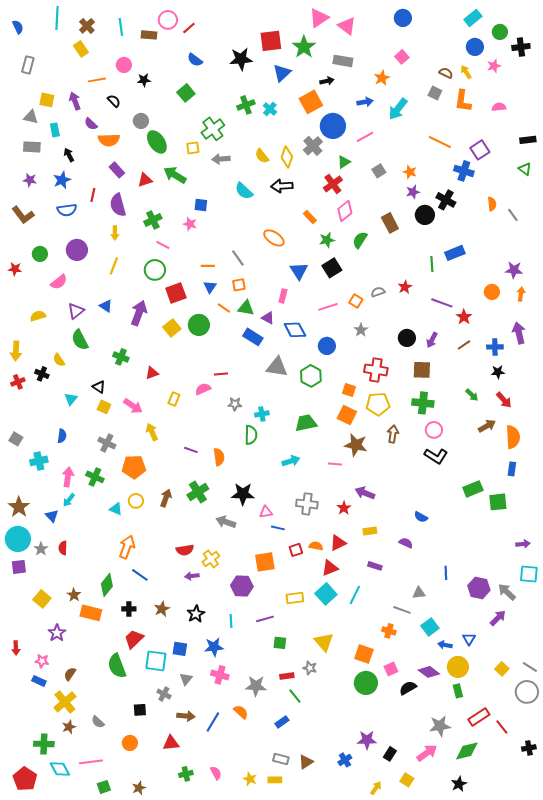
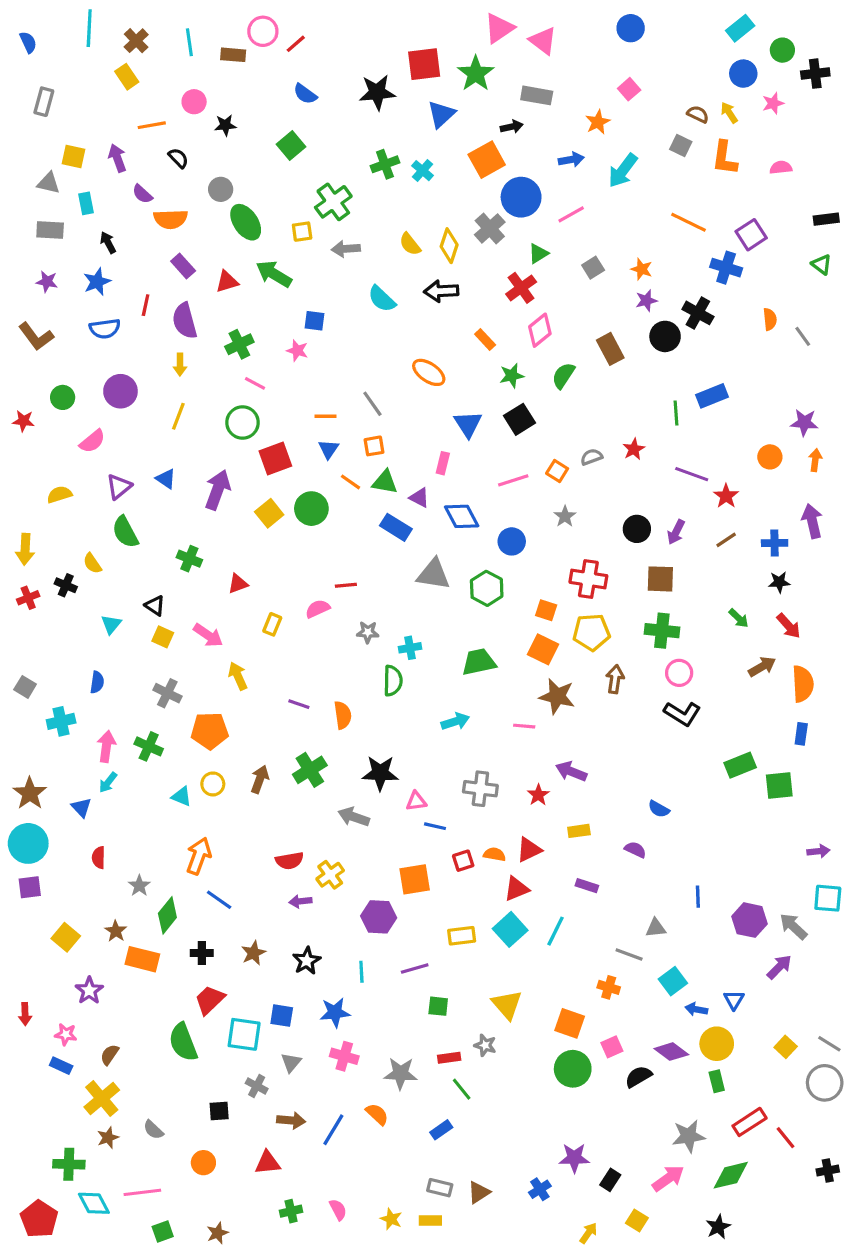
gray star: (41, 549) -> (139, 886), moved

